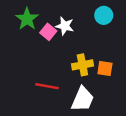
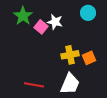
orange square: (105, 68) -> (89, 58), turned -32
red line: (47, 86) -> (34, 85), moved

